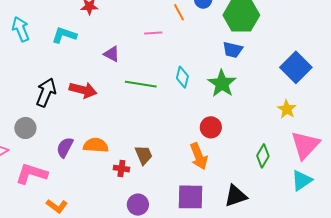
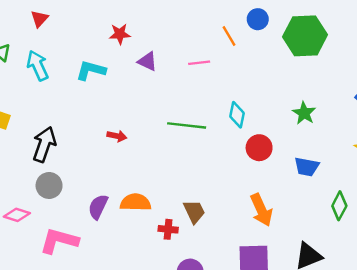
blue trapezoid: (233, 50) -> (307, 167), moved
purple triangle: (112, 54) -> (147, 61), moved
green star: (222, 84) -> (304, 113), moved, size x0.7
red arrow: (83, 90) -> (117, 136), size x0.6
black arrow: (46, 93) -> (44, 144), moved
red circle: (211, 127) -> (259, 148), moved

